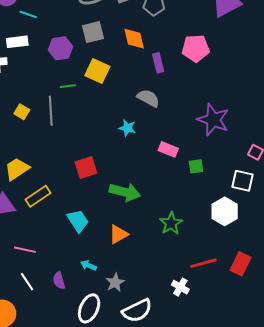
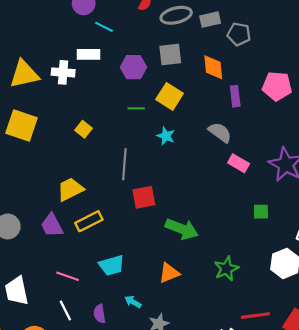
gray line: (51, 111) -> (124, 164), moved
cyan star: (127, 128) -> (166, 136), moved
pink rectangle: (168, 149) -> (239, 163), moved
cyan trapezoid: (78, 221) -> (112, 265), moved, turned 100

